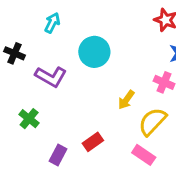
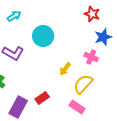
cyan arrow: (52, 23) -> (14, 16), turned 32
purple rectangle: (58, 155) -> (18, 107), size x1.5

